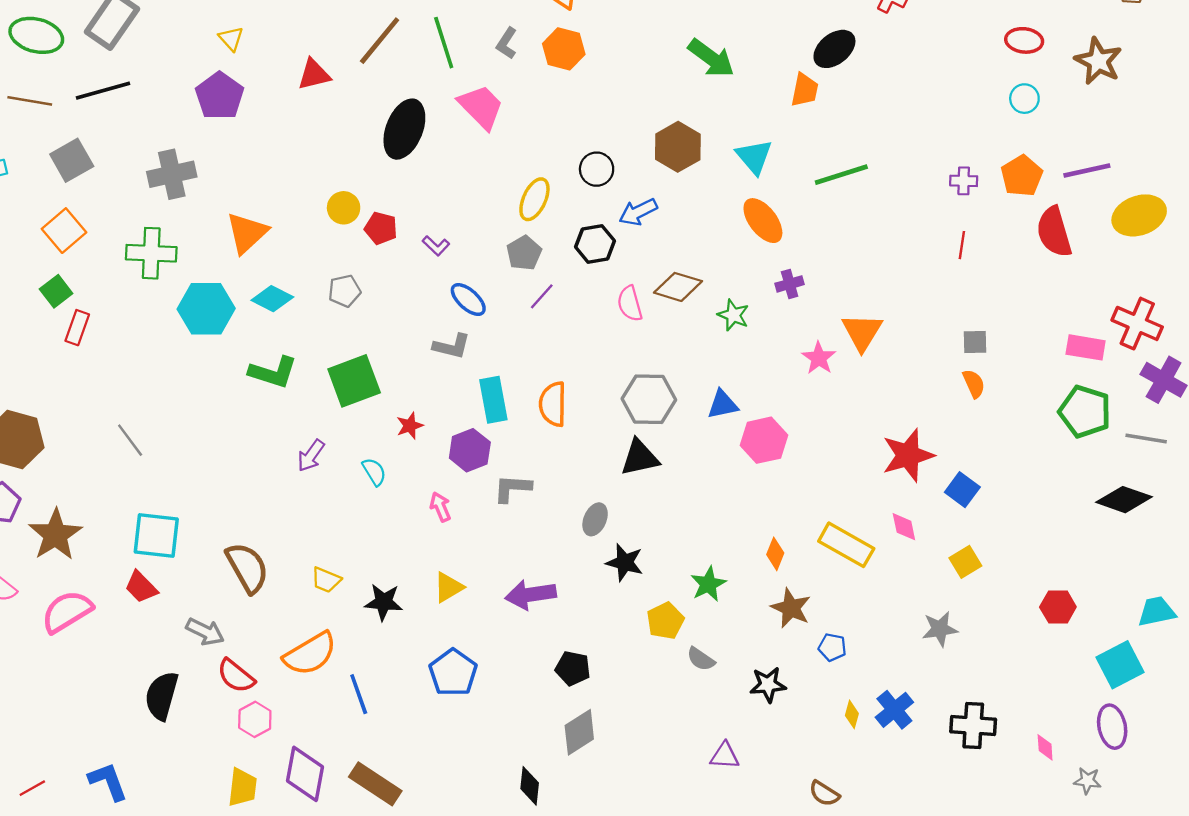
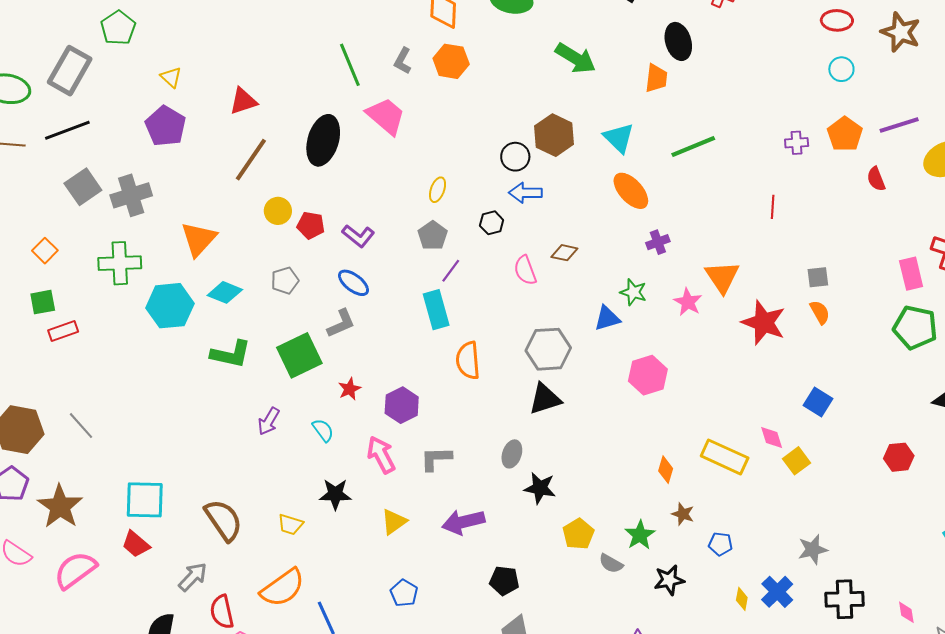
brown line: (380, 41) -> (251, 160), moved
black ellipse: (834, 49) -> (678, 41), turned -63
gray square: (72, 160) -> (83, 187), moved
black circle: (597, 169) -> (515, 157), moved
yellow ellipse: (534, 199) -> (438, 190), size x0.7
blue arrow: (638, 212) -> (525, 193), turned 32
orange square: (64, 231) -> (45, 251), size x0.7
red semicircle: (1054, 232) -> (876, 179), size x0.6
black hexagon: (595, 244) -> (492, 223), size x0.7
red line: (962, 245) -> (773, 207), moved
purple L-shape: (436, 246) -> (358, 236), size x1.4
brown diamond: (678, 287) -> (564, 253), size x0.7
green square: (56, 291) -> (43, 302), turned 32
blue ellipse: (468, 300) -> (354, 283), moved
green star: (733, 315) -> (633, 292), moved
red rectangle: (77, 328) -> (63, 331), turned 56
gray L-shape: (452, 346) -> (341, 323), moved, turned -32
pink rectangle: (1086, 347) -> (911, 274), turned 72
cyan rectangle: (493, 400) -> (436, 310), moved
blue triangle: (723, 404) -> (607, 318), moved
gray line: (130, 440) -> (81, 426), moved
red star: (908, 455) -> (764, 323), moved, turned -30
gray L-shape: (512, 488) -> (436, 459), moved
pink arrow: (440, 507) -> (381, 455), size x1.5
yellow square: (965, 562) -> (797, 461), moved
green star: (708, 584) -> (640, 535), moved
black star: (384, 602) -> (335, 494), moved
red hexagon: (1058, 607) -> (899, 457), moved
brown star: (791, 608) -> (683, 514), size x0.7
gray star: (940, 629) -> (813, 550), moved
gray arrow: (205, 632) -> (193, 577), turned -68
blue pentagon: (453, 673) -> (404, 593), size x0.7
red semicircle: (236, 676) -> (222, 612), turned 44

